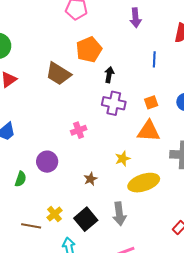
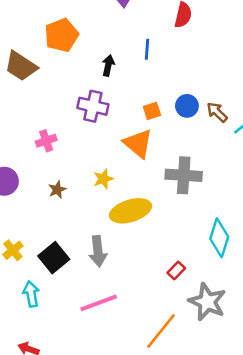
black arrow: (109, 75) -> (108, 66), moved
orange square: (151, 102) -> (152, 111), moved
orange triangle: (149, 131) -> (138, 143), turned 35
brown star: (90, 179) -> (57, 190), moved

